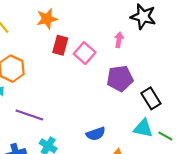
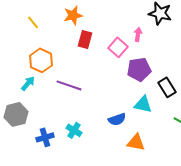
pink square: (85, 53) -> (118, 47), moved
purple line: (29, 115) -> (69, 85), moved
cyan triangle: (143, 128) -> (143, 104), moved

